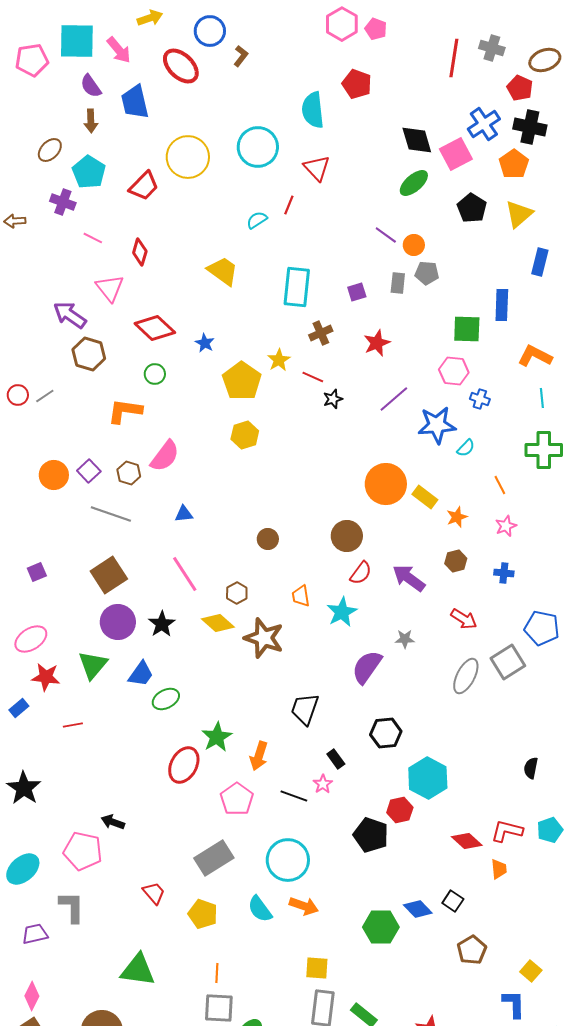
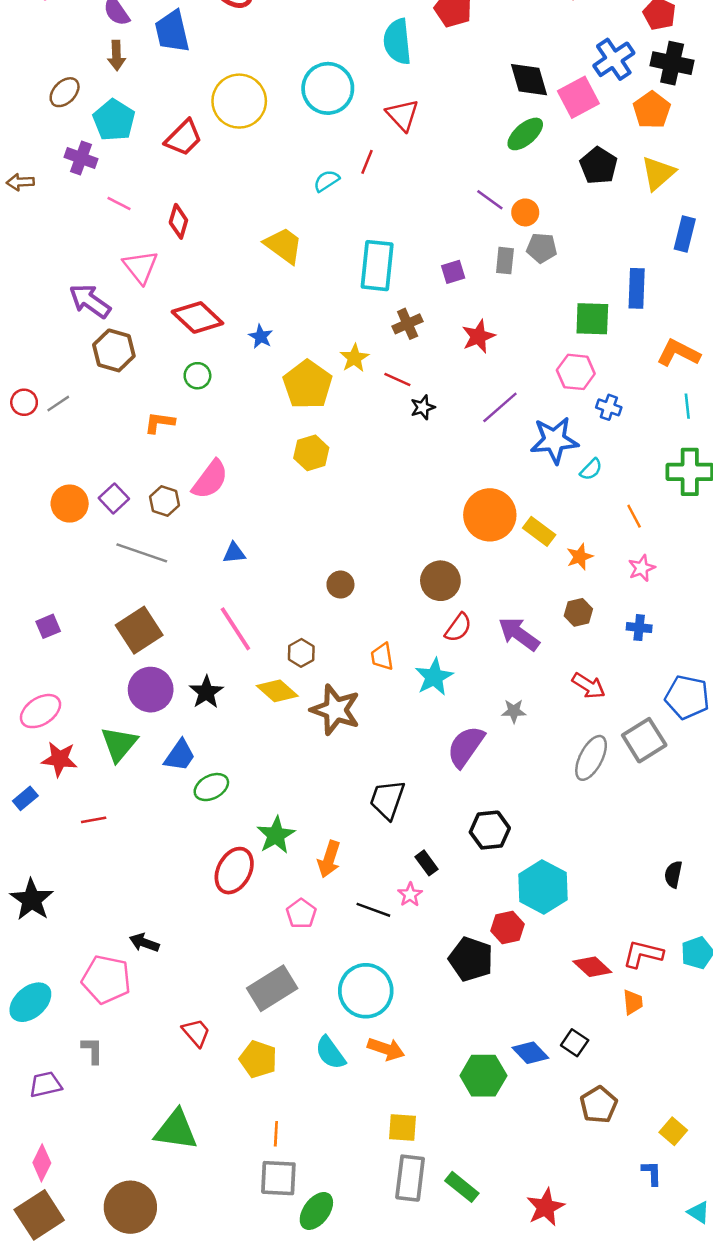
orange L-shape: (125, 411) -> (159, 423), size x0.7
pink pentagon: (237, 799) -> (301, 914), size x0.7
gray L-shape: (72, 907) -> (92, 1050), size x0.7
blue L-shape: (514, 1004) -> (652, 1173), size x0.7

